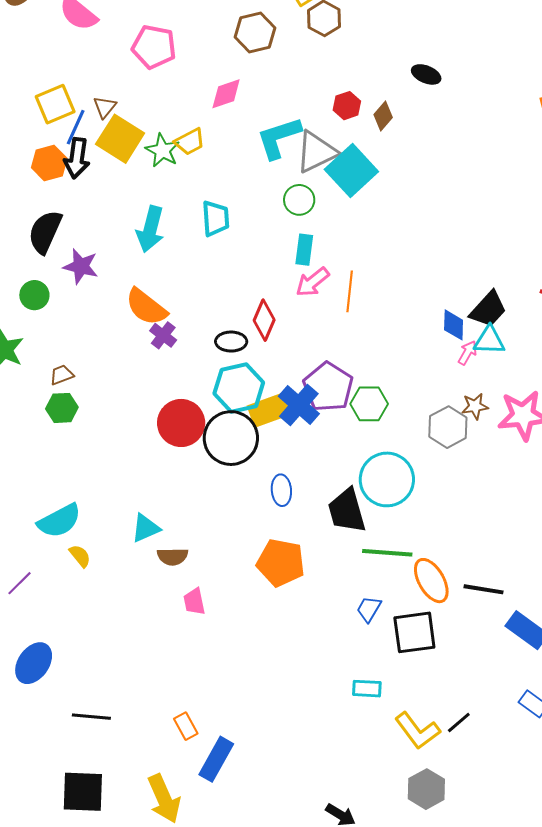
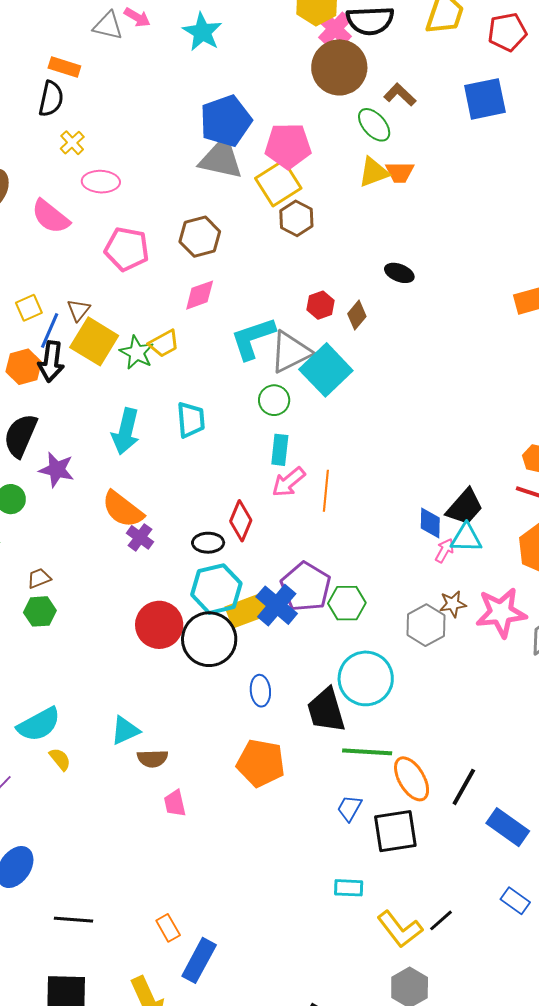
brown hexagon: (255, 33) -> (200, 237), moved
yellow square: (55, 104) -> (29, 308), size x0.7
black line: (483, 589) -> (464, 787), turned -69

